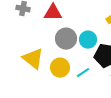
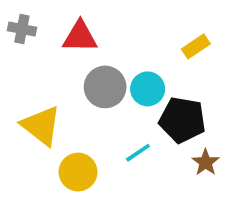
yellow circle: (60, 68) -> (78, 172), moved

